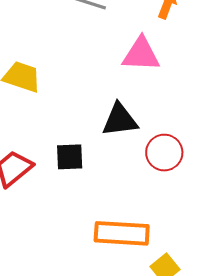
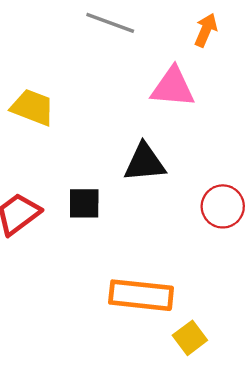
red circle: (164, 153) -> (223, 206), moved

